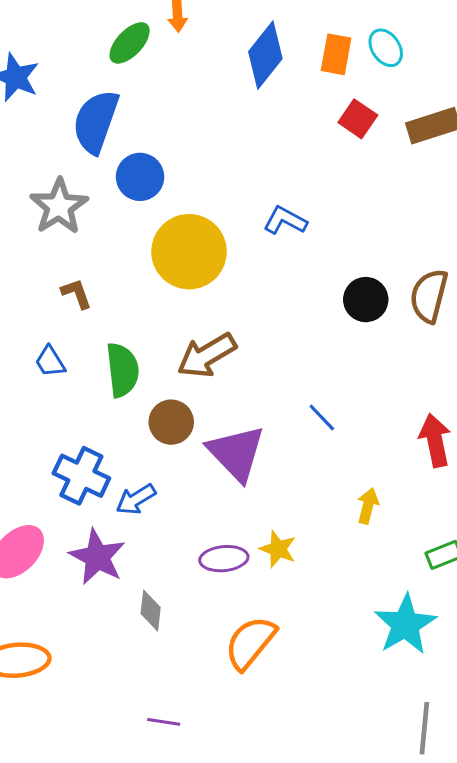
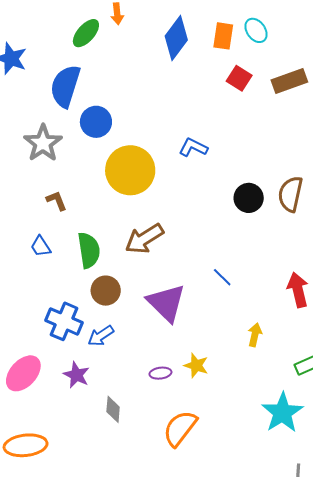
brown circle: (171, 422) -> (106, 291), moved
purple star: (97, 557) -> (76, 375), size x0.7
purple ellipse: (224, 559) -> (160, 373), size x0.7

